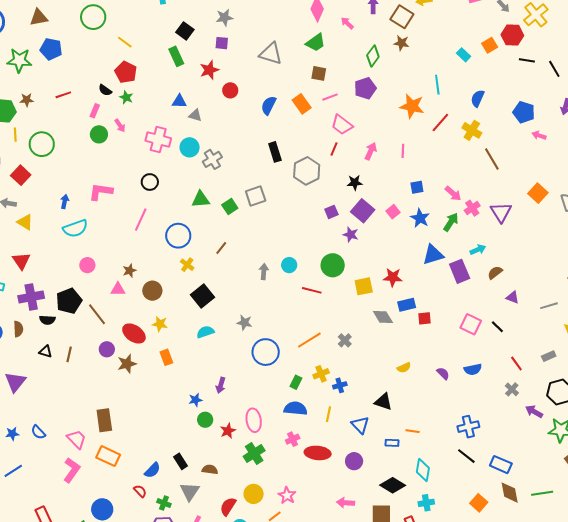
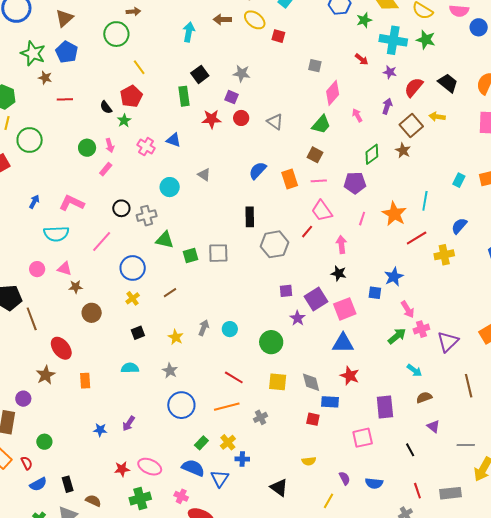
brown triangle: (39, 17) -> (64, 18), turned -48
green trapezoid: (316, 43) -> (321, 124), turned -30
gray triangle: (271, 54) -> (275, 122), size x0.7
cyan rectangle: (464, 55) -> (459, 180), turned 56
red circle: (230, 90) -> (241, 118), moved
brown star: (27, 100) -> (45, 78), moved
pink rectangle: (95, 111) -> (106, 169), moved
gray triangle: (195, 115) -> (204, 175), moved
yellow cross: (472, 130) -> (444, 255), turned 30
pink cross: (158, 140) -> (146, 147), moved, size x0.7
pink arrow: (371, 151) -> (341, 244), turned -48
pink line: (403, 151) -> (362, 219), moved
gray cross: (212, 159) -> (147, 216), moved
brown line: (492, 159) -> (469, 386), moved
black star: (355, 183) -> (339, 273), moved
pink square: (393, 212) -> (345, 309), size x1.6
blue star: (420, 218) -> (394, 277), moved
cyan semicircle: (75, 228) -> (56, 234), moved
cyan arrow: (478, 250) -> (414, 370), turned 42
blue triangle: (433, 255) -> (343, 343), moved
purple rectangle: (460, 271) -> (385, 407), moved
red star: (393, 277) -> (350, 376), moved
yellow square: (364, 286) -> (278, 382), moved
pink triangle: (118, 289) -> (65, 269), moved
red line: (312, 290) -> (234, 377), moved
black square: (203, 296) -> (138, 333), size x0.6
gray diamond: (383, 317) -> (311, 382), moved
red square: (425, 318) -> (313, 419), moved
yellow star: (160, 324) -> (176, 337), moved
pink square: (471, 324) -> (363, 438), moved, turned 35
purple circle: (107, 349) -> (23, 399), moved
gray rectangle: (549, 356) -> (451, 493), size x1.5
brown star: (127, 364) -> (46, 375), turned -30
yellow cross: (321, 374) -> (228, 442), turned -35
yellow line: (329, 414) -> (329, 501), moved
green circle: (205, 420) -> (44, 442), moved
pink ellipse: (254, 420) -> (150, 467), turned -75
blue triangle: (360, 425) -> (220, 478), moved
pink cross: (293, 439) -> (181, 496), turned 32
red semicircle: (140, 491) -> (27, 463), moved

